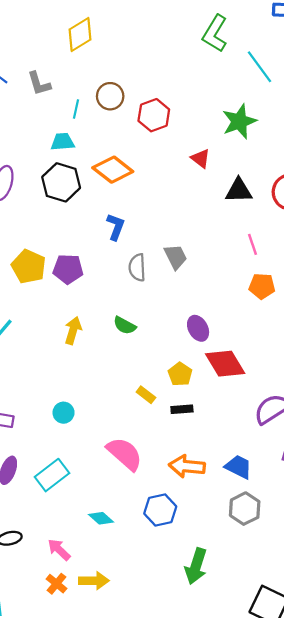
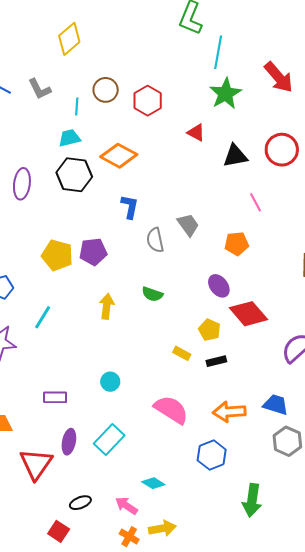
cyan line: (260, 67) -> (218, 52), moved, turned 56
orange pentagon: (262, 286) -> (237, 244), moved
cyan diamond: (101, 518) -> (153, 483), moved

